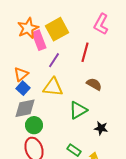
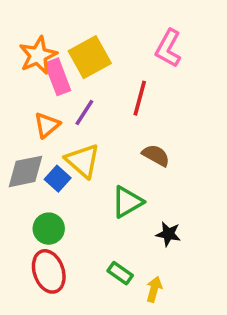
orange triangle: (21, 74) -> (47, 125), moved
yellow triangle: (53, 87) -> (83, 161), turned 35
blue square: (23, 88) -> (58, 179), moved
gray diamond: (25, 108) -> (25, 171), moved

